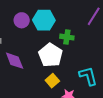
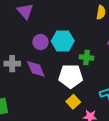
white pentagon: (50, 55) -> (71, 76), turned -30
purple diamond: (15, 61) -> (36, 69), moved

